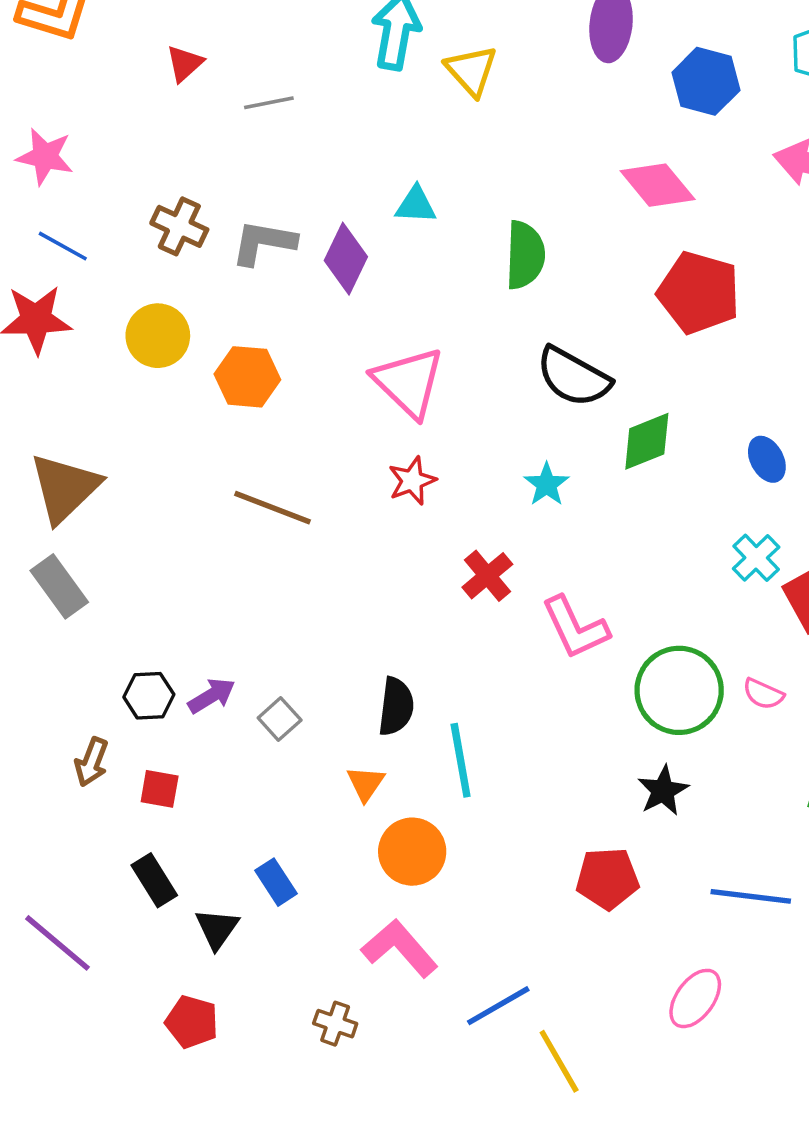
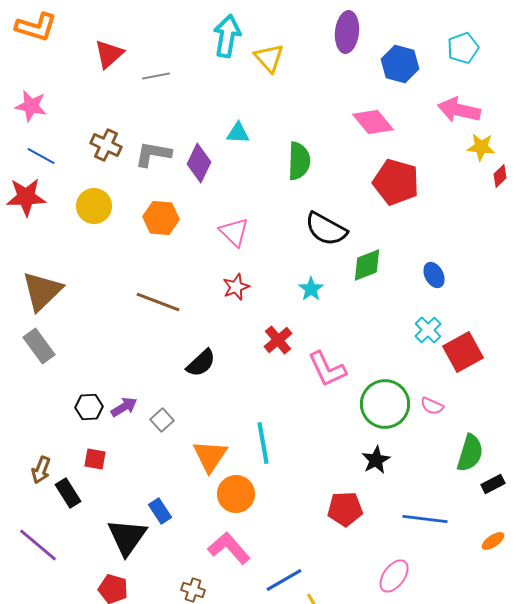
red triangle: (185, 63) -> (109, 54), size x1.4
orange hexagon: (247, 377) -> (161, 218), moved
pink triangle: (409, 382) -> (234, 232), size x0.7
black semicircle: (396, 706) -> (201, 363), moved, turned 40
brown arrow: (92, 762) -> (41, 470), moved
orange triangle: (366, 784) -> (210, 456), size x1.6
black rectangle: (154, 880) -> (68, 493), moved
black triangle: (217, 929) -> (127, 537), size x1.6

